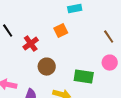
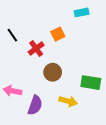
orange square: (61, 31) -> (58, 34), moved

